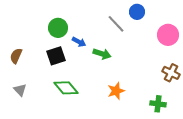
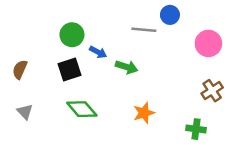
gray line: (116, 24) -> (144, 30), turned -42
brown cross: (171, 73) -> (212, 91), turned 30

